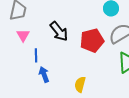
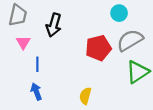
black arrow: (59, 31) -> (54, 25), moved, turned 55
blue arrow: (44, 74) -> (36, 91), moved

